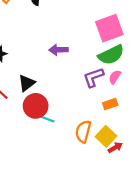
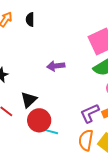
purple L-shape: (93, 77) -> (90, 113), moved

